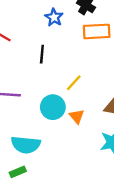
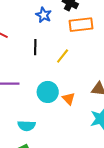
yellow line: (74, 83) -> (63, 56), moved
cyan semicircle: (26, 145) -> (27, 126), size x0.7

